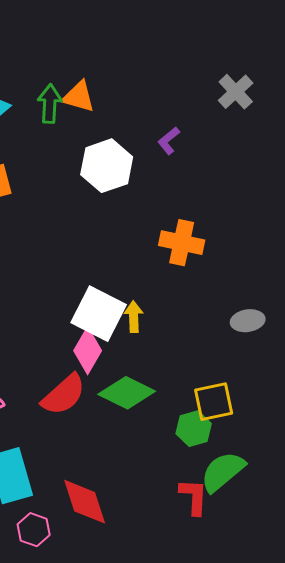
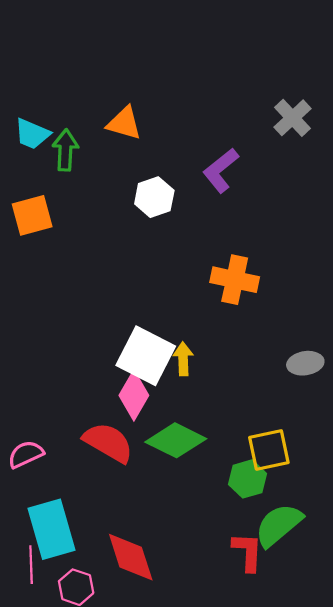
green arrow: (50, 104) -> (65, 150), moved
purple L-shape: (169, 141) -> (221, 170), size x1.5
white hexagon: (107, 166) -> (154, 197), size x0.7
red semicircle: (64, 395) -> (108, 442), turned -108

